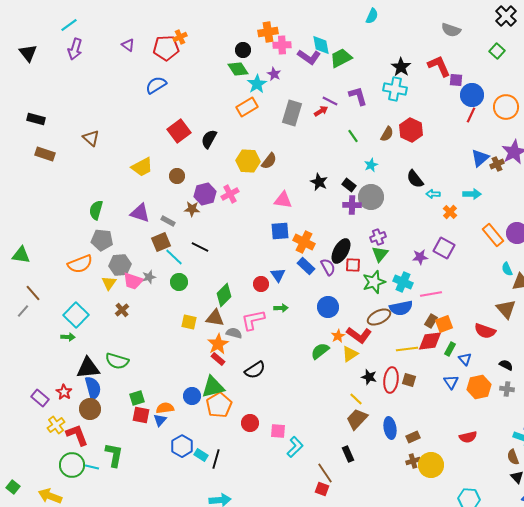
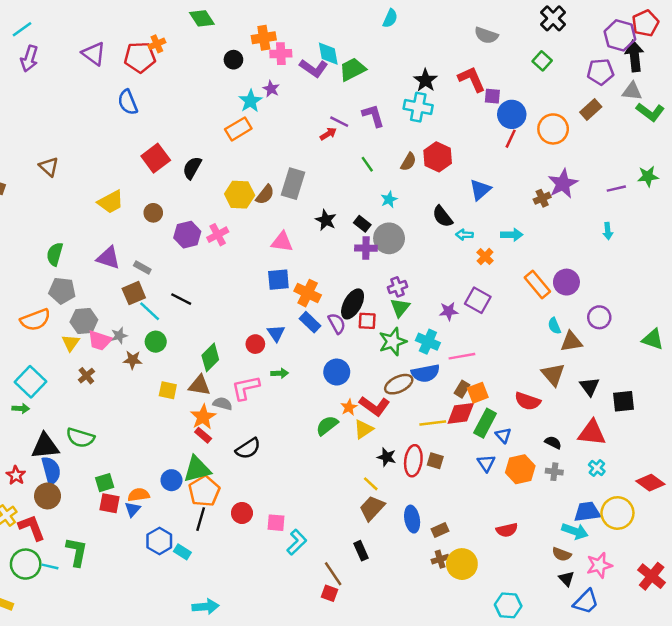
purple triangle: (128, 45) -> (94, 54), size x1.5
green diamond: (238, 69) -> (202, 18), moved
blue semicircle: (156, 85) -> (128, 102), turned -80
gray rectangle: (292, 113) -> (293, 184), moved
blue triangle: (480, 158) -> (480, 190), moved
brown star: (192, 209) -> (133, 360), moved
green rectangle: (450, 349) -> (485, 423), size x1.6
brown semicircle: (513, 457) -> (562, 554), turned -49
black line: (216, 459) -> (201, 519), moved

